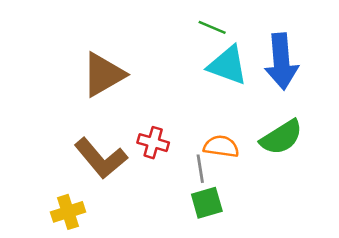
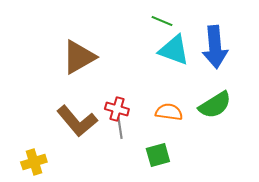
gray line: (200, 169) -> (120, 128), moved
yellow cross: (68, 212) -> (34, 162), moved

